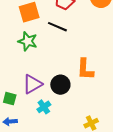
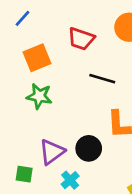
black line: (57, 27) -> (102, 79), moved

